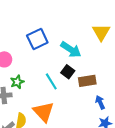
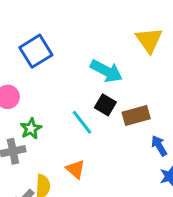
blue square: (37, 39) -> (36, 51), moved
orange triangle: (44, 112) -> (75, 169), size x0.6

